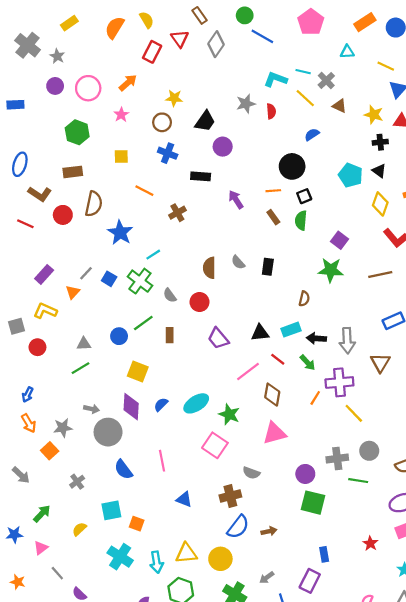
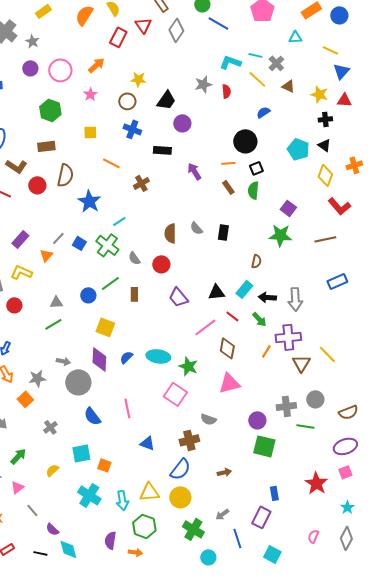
cyan rectangle: (291, 330) -> (244, 289), turned -30
brown triangle: (380, 363) -> (301, 363), moved
cyan ellipse: (196, 403) -> (158, 356), turned 40
yellow line: (354, 413) -> (327, 354), moved
blue semicircle: (238, 527) -> (180, 469), moved
red star: (370, 543) -> (316, 483), size x1.6

